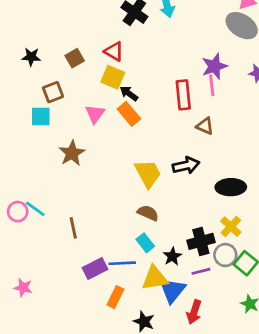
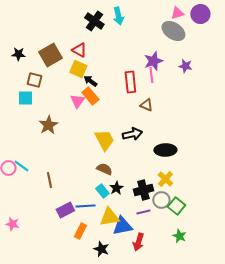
brown square: (75, 58) -> (50, 55), size x1.6
brown square: (53, 92) -> (34, 80), turned 35
pink triangle: (95, 114) -> (77, 101), moved
black star: (172, 256) -> (116, 188), moved
blue triangle: (172, 290) -> (122, 226), turned 40

